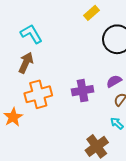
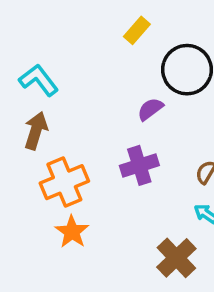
purple semicircle: (114, 81) -> (150, 109), moved
orange star: (13, 117) -> (72, 232), moved

